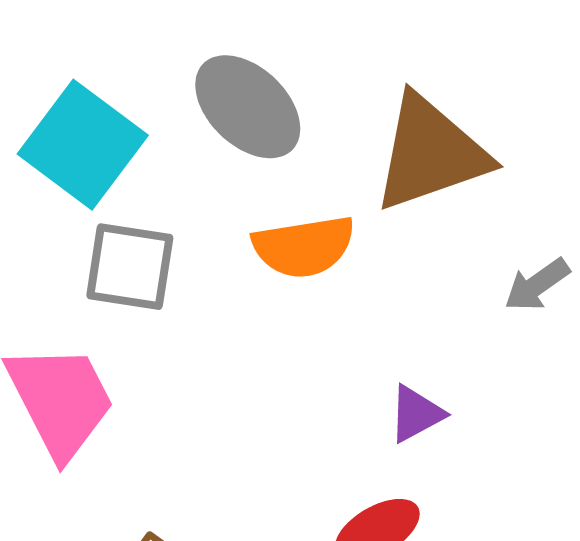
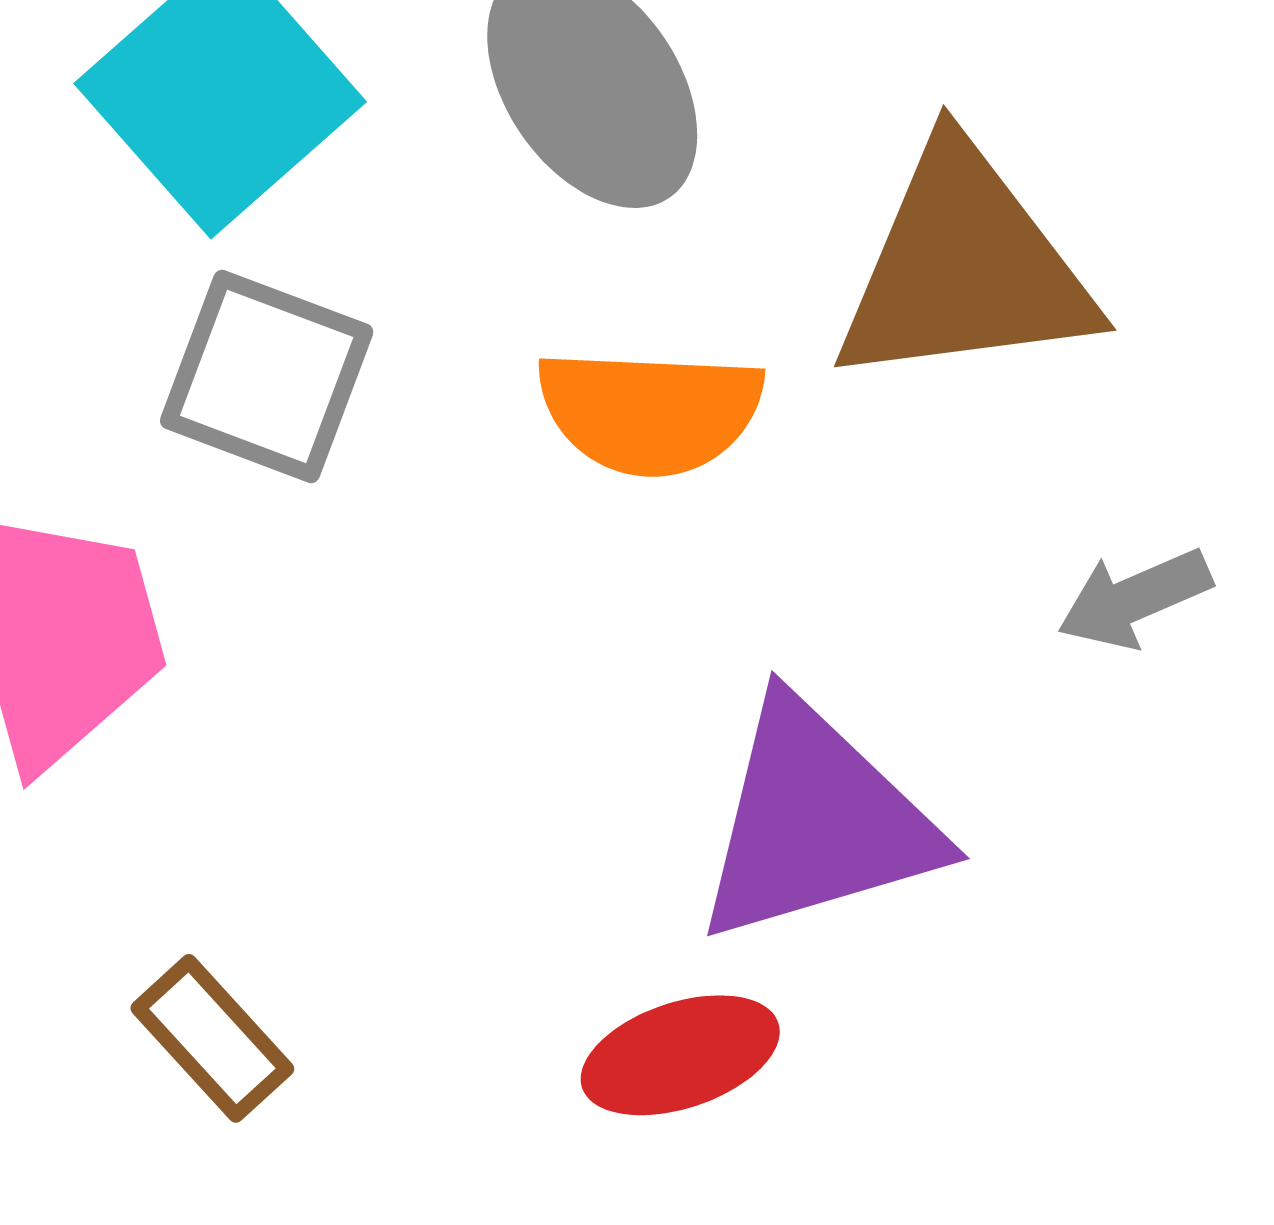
purple triangle: (416, 414) -> (816, 822), size x2.0

